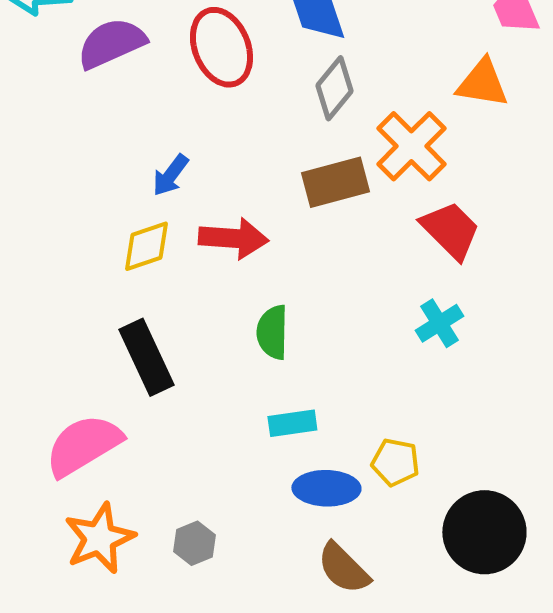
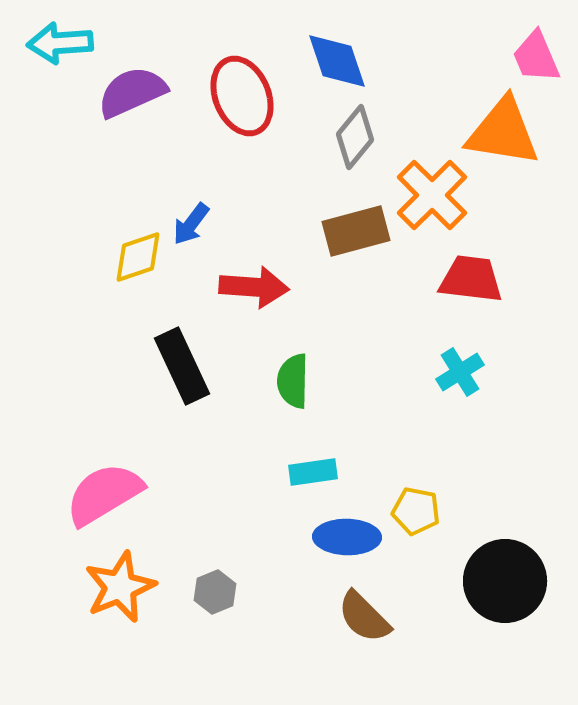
orange triangle: (482, 83) -> (503, 132), size x1.4
red trapezoid: (450, 230) -> (471, 279), turned -38
yellow diamond: (146, 246) -> (138, 257), moved
black rectangle: (146, 357) -> (182, 366), moved

